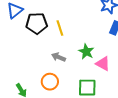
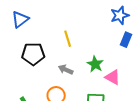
black pentagon: (37, 23) -> (33, 54), moved

